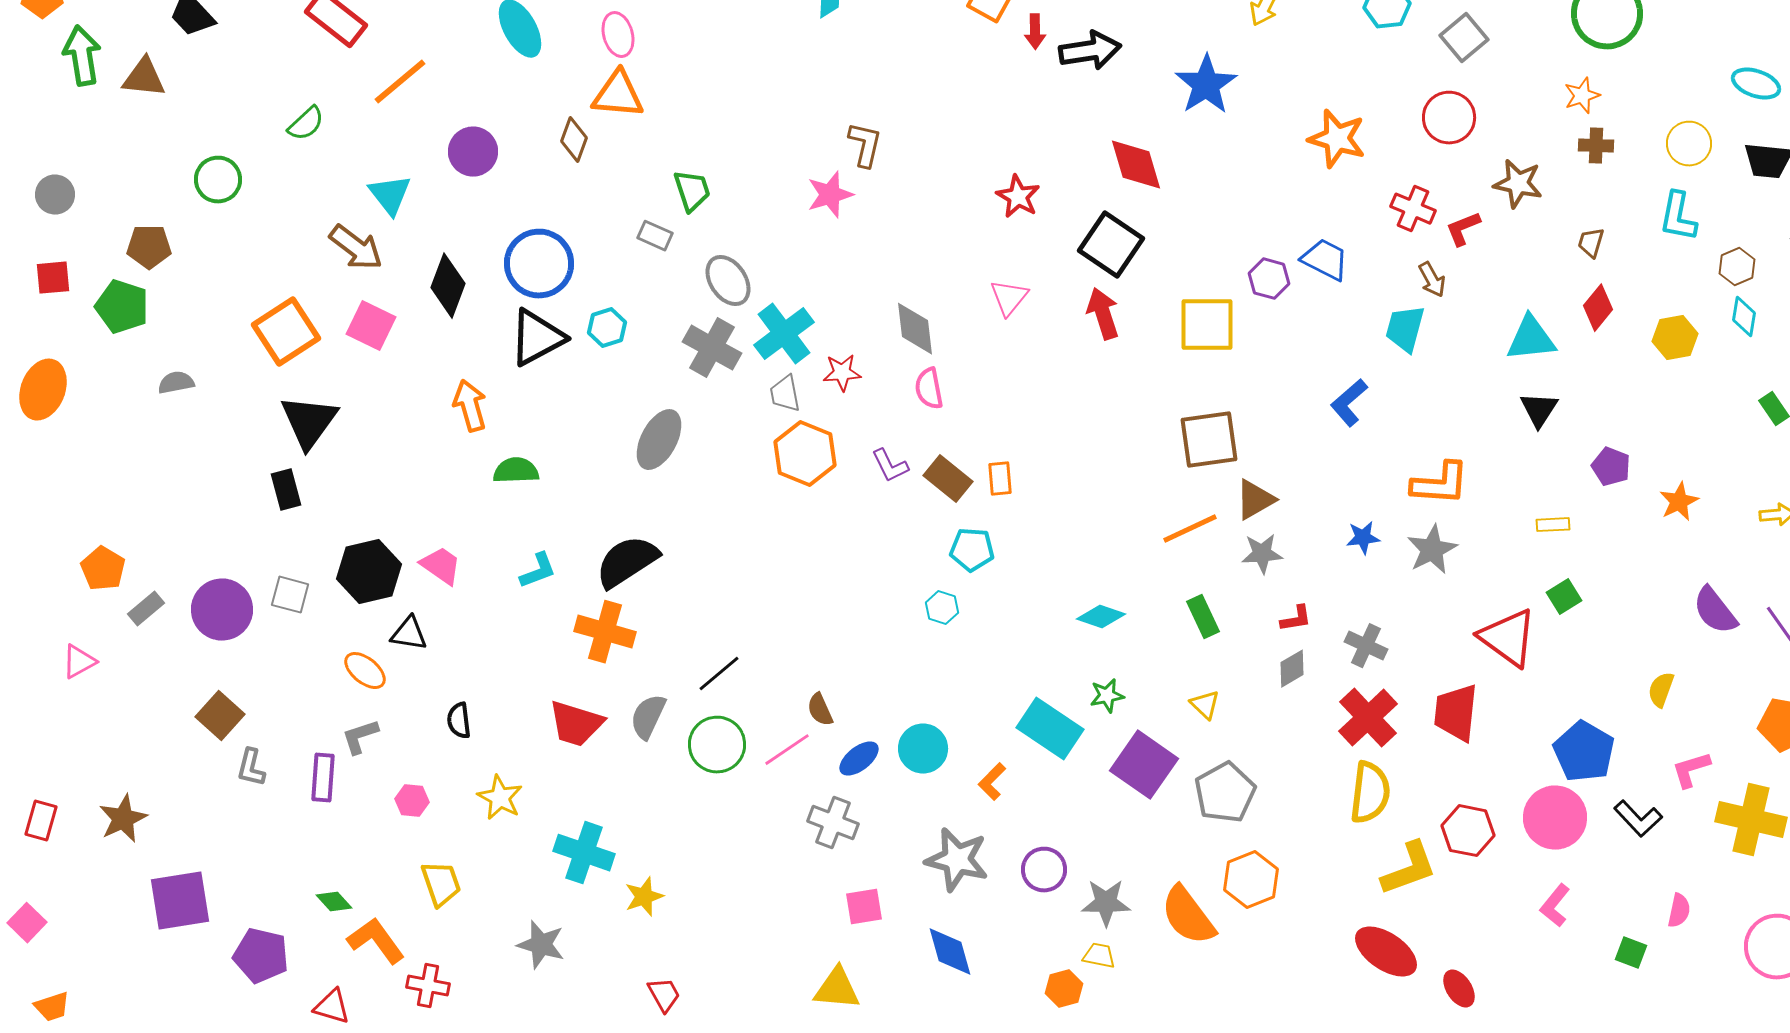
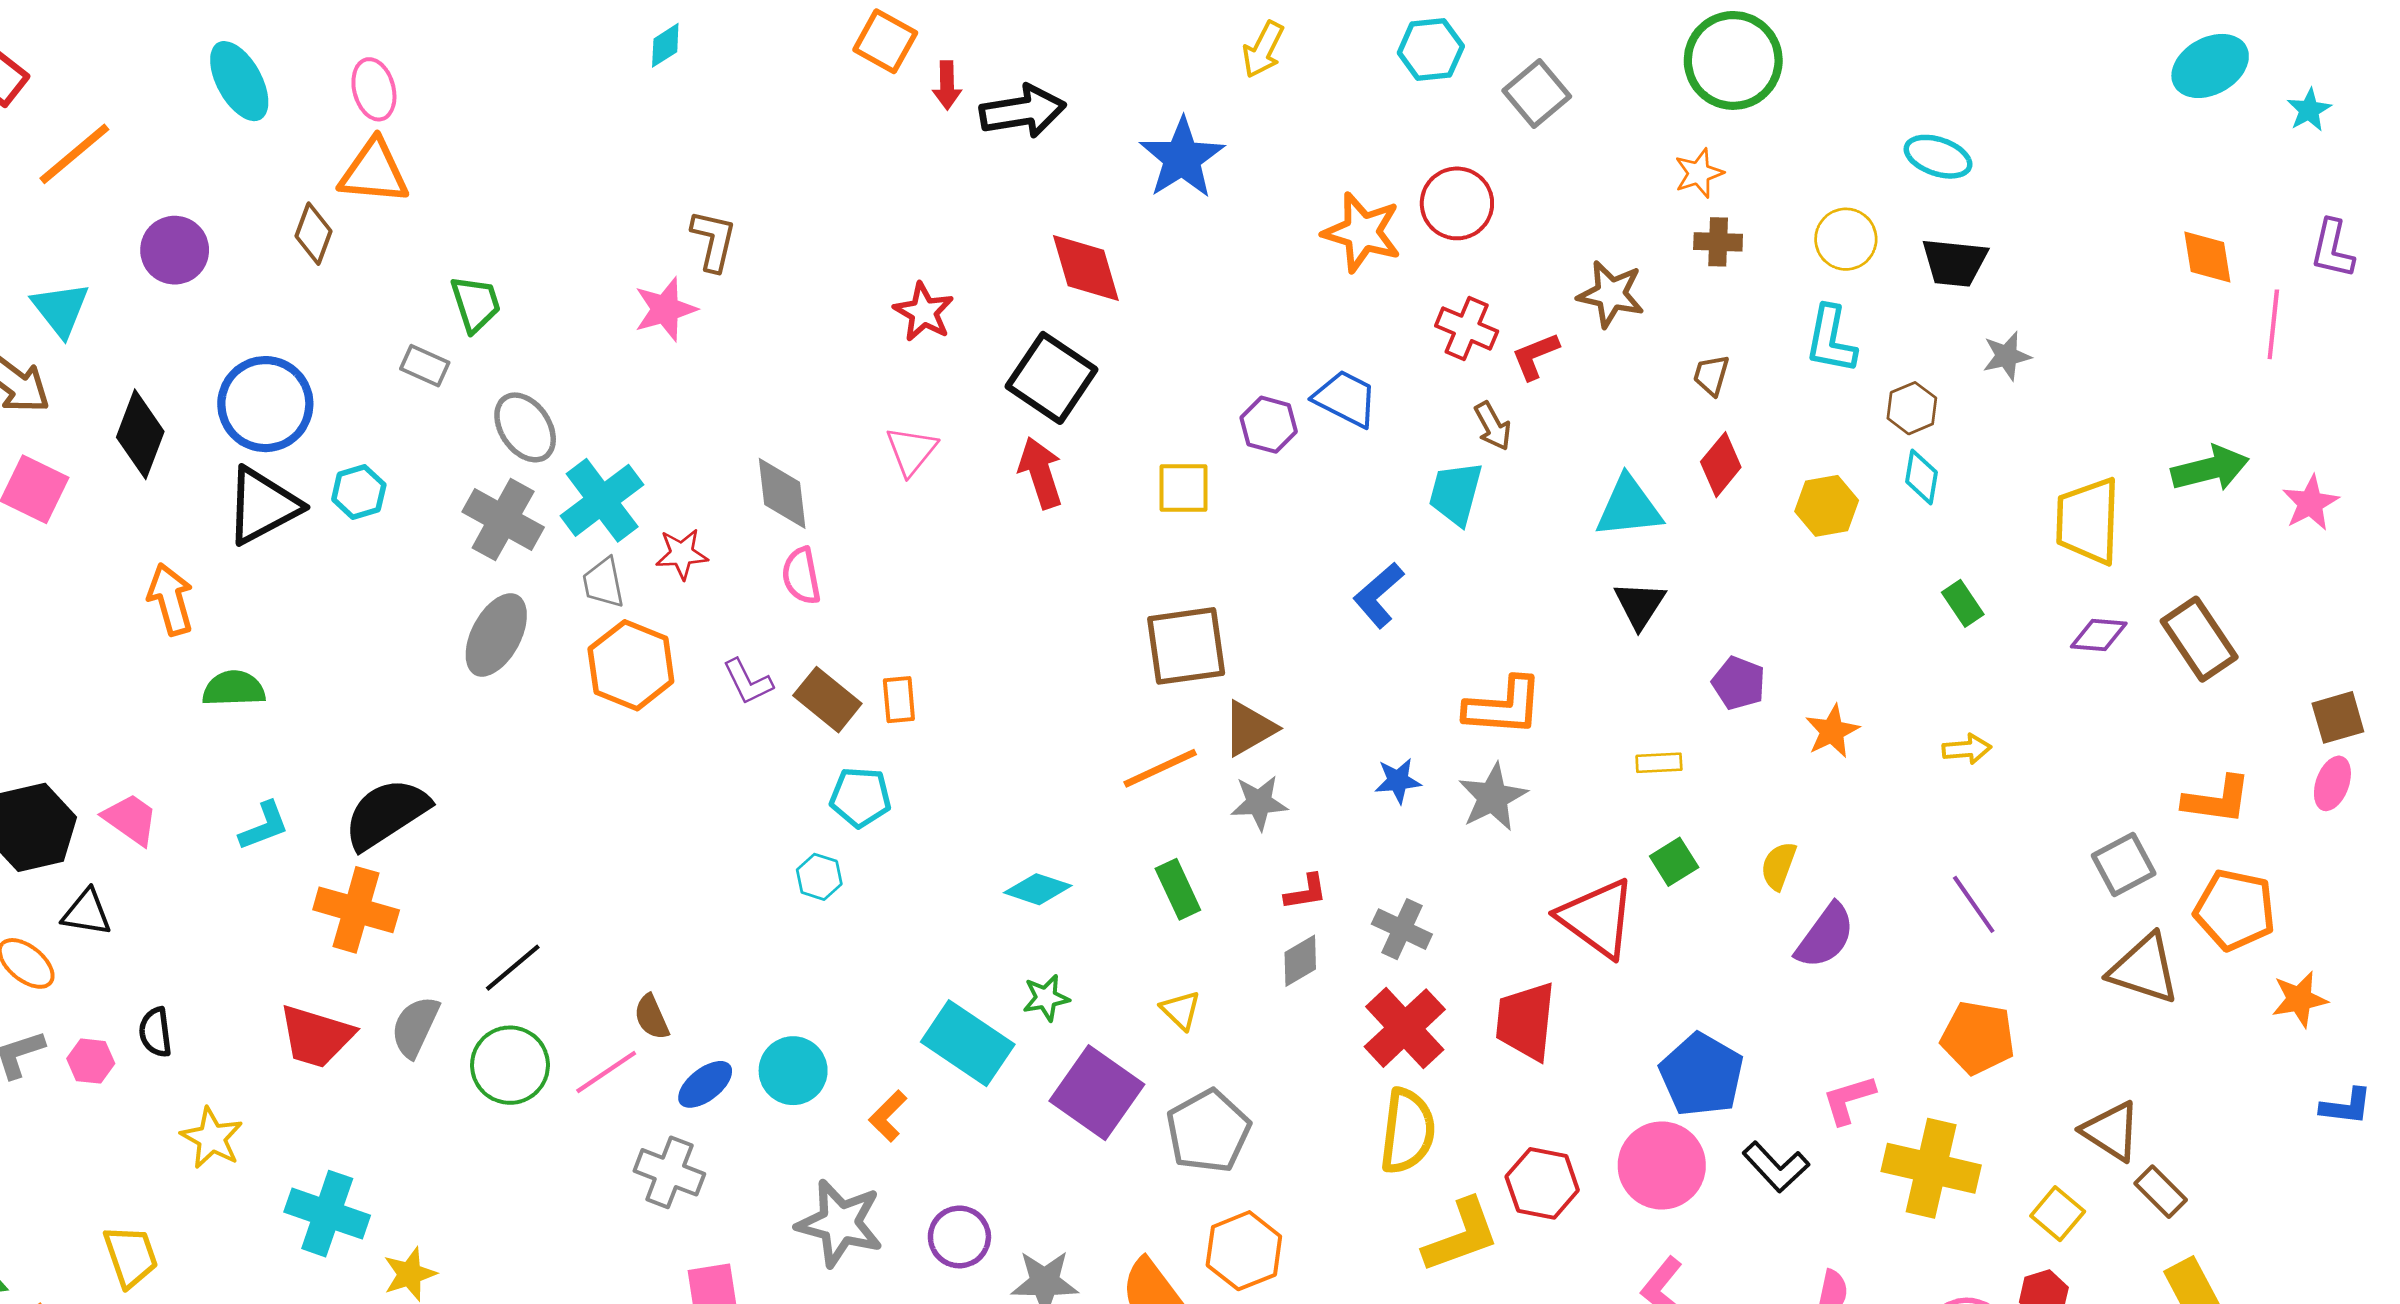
red circle: (1449, 118) -> (1457, 203), moved
yellow square: (1207, 325) -> (1183, 488), size x0.7
gray ellipse: (659, 440) -> (496, 635), moved
purple semicircle: (1715, 611) -> (1825, 936), moved, turned -106
yellow semicircle: (1661, 690) -> (1779, 866), moved
pink hexagon: (412, 801) -> (91, 1061), moved

